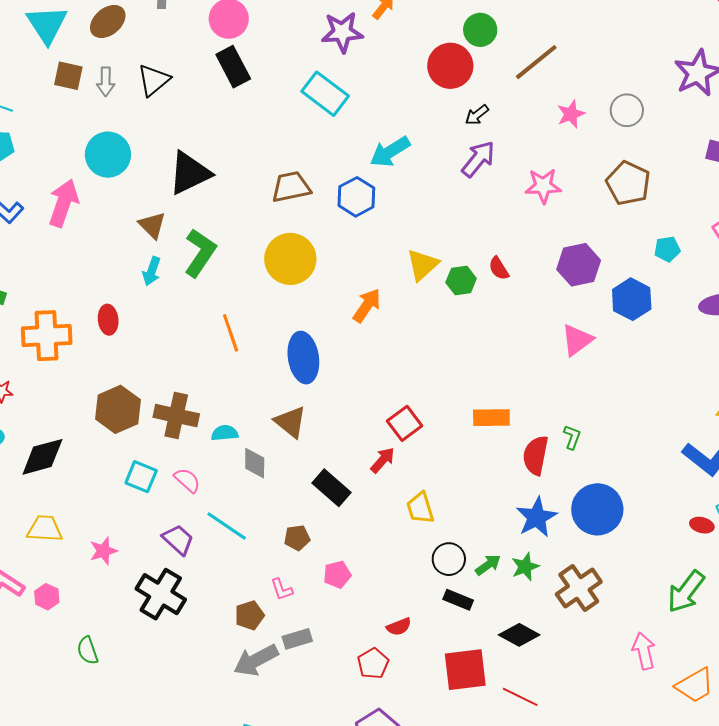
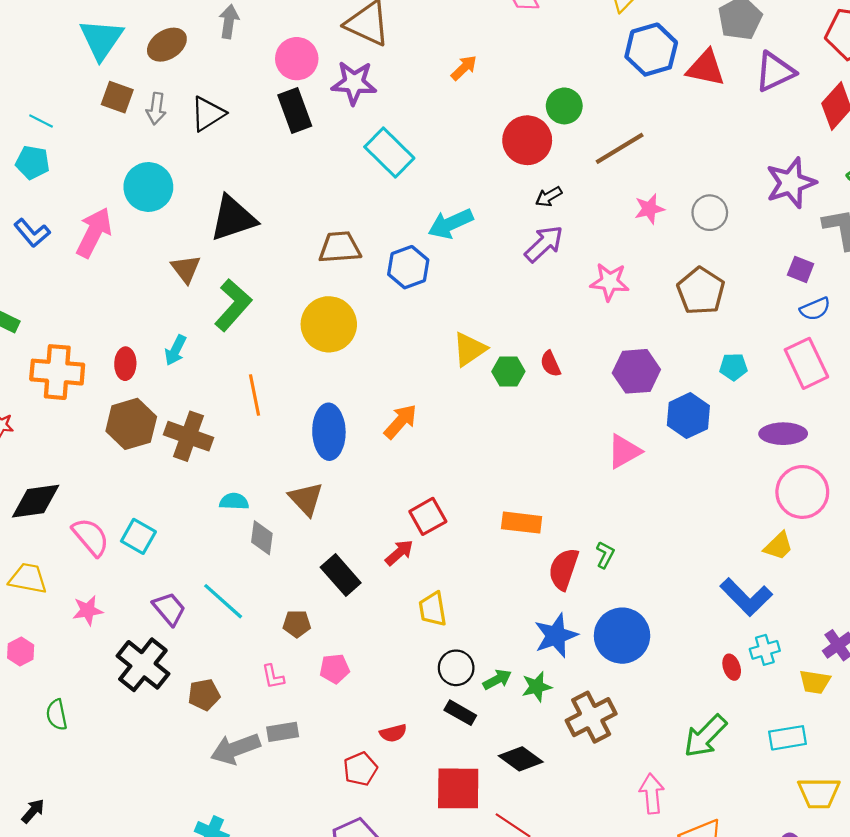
purple star: (342, 32) -> (354, 83), moved
cyan arrow: (152, 271) -> (175, 350), moved
orange arrow: (367, 306) -> (400, 421), moved
brown hexagon: (118, 409) -> (131, 424), moved
brown cross: (176, 416) -> (189, 436), moved
pink semicircle: (187, 480) -> (91, 537), moved, size x1.4
red ellipse: (702, 525) -> (732, 667), turned 50
brown pentagon: (249, 615) -> (204, 695), moved

